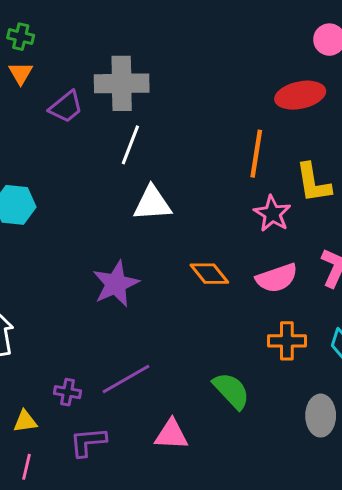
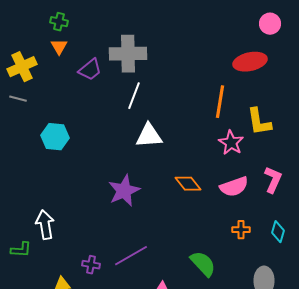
orange cross: (287, 341) -> (241, 230), size x0.7

